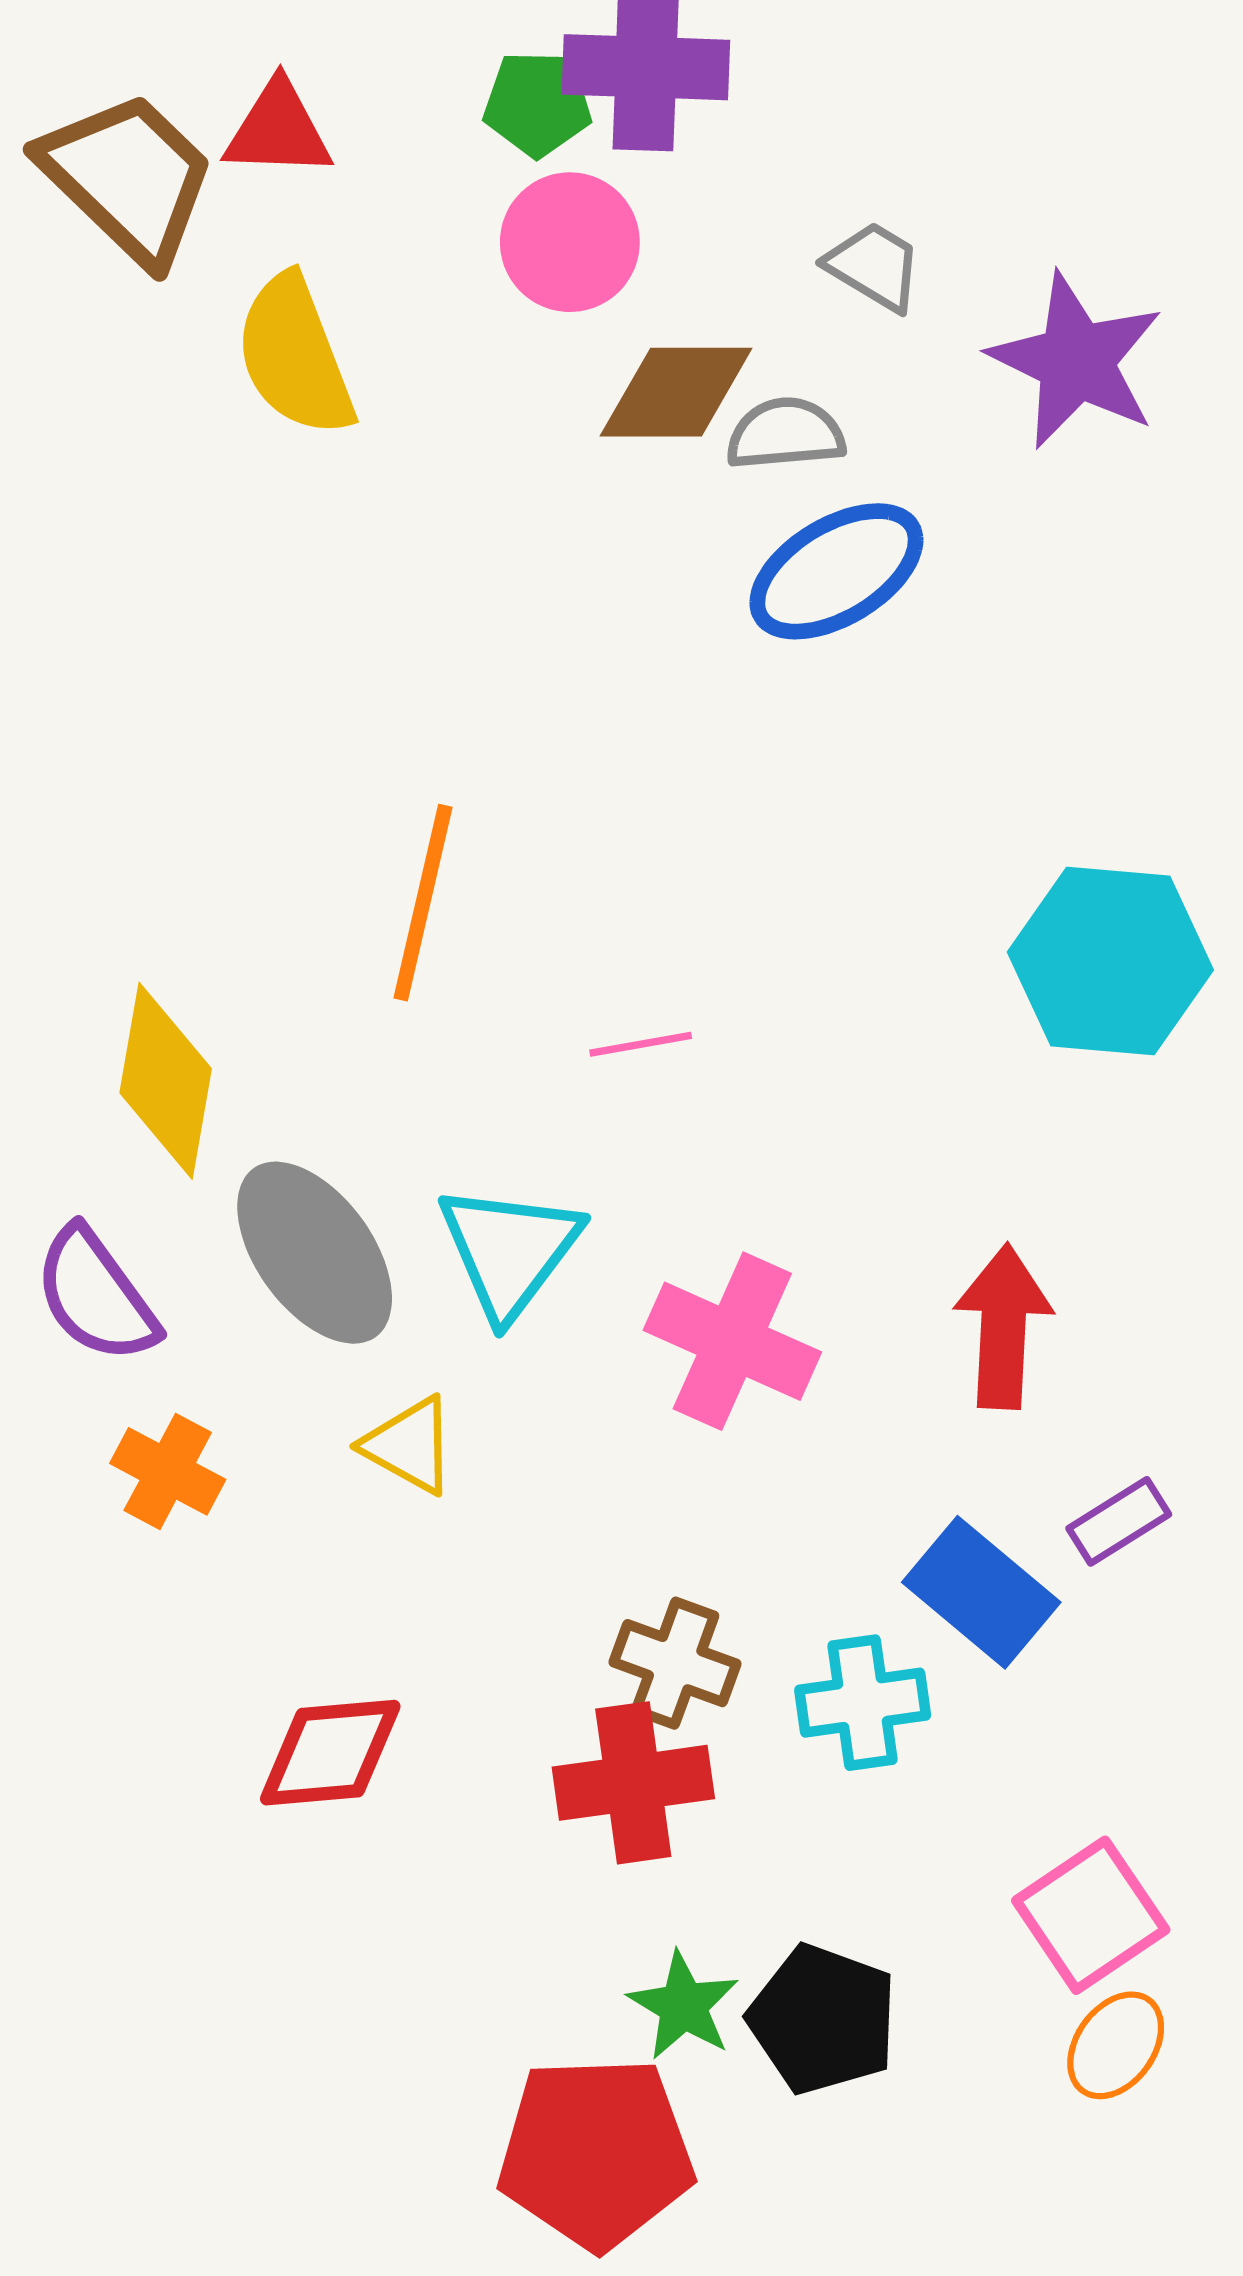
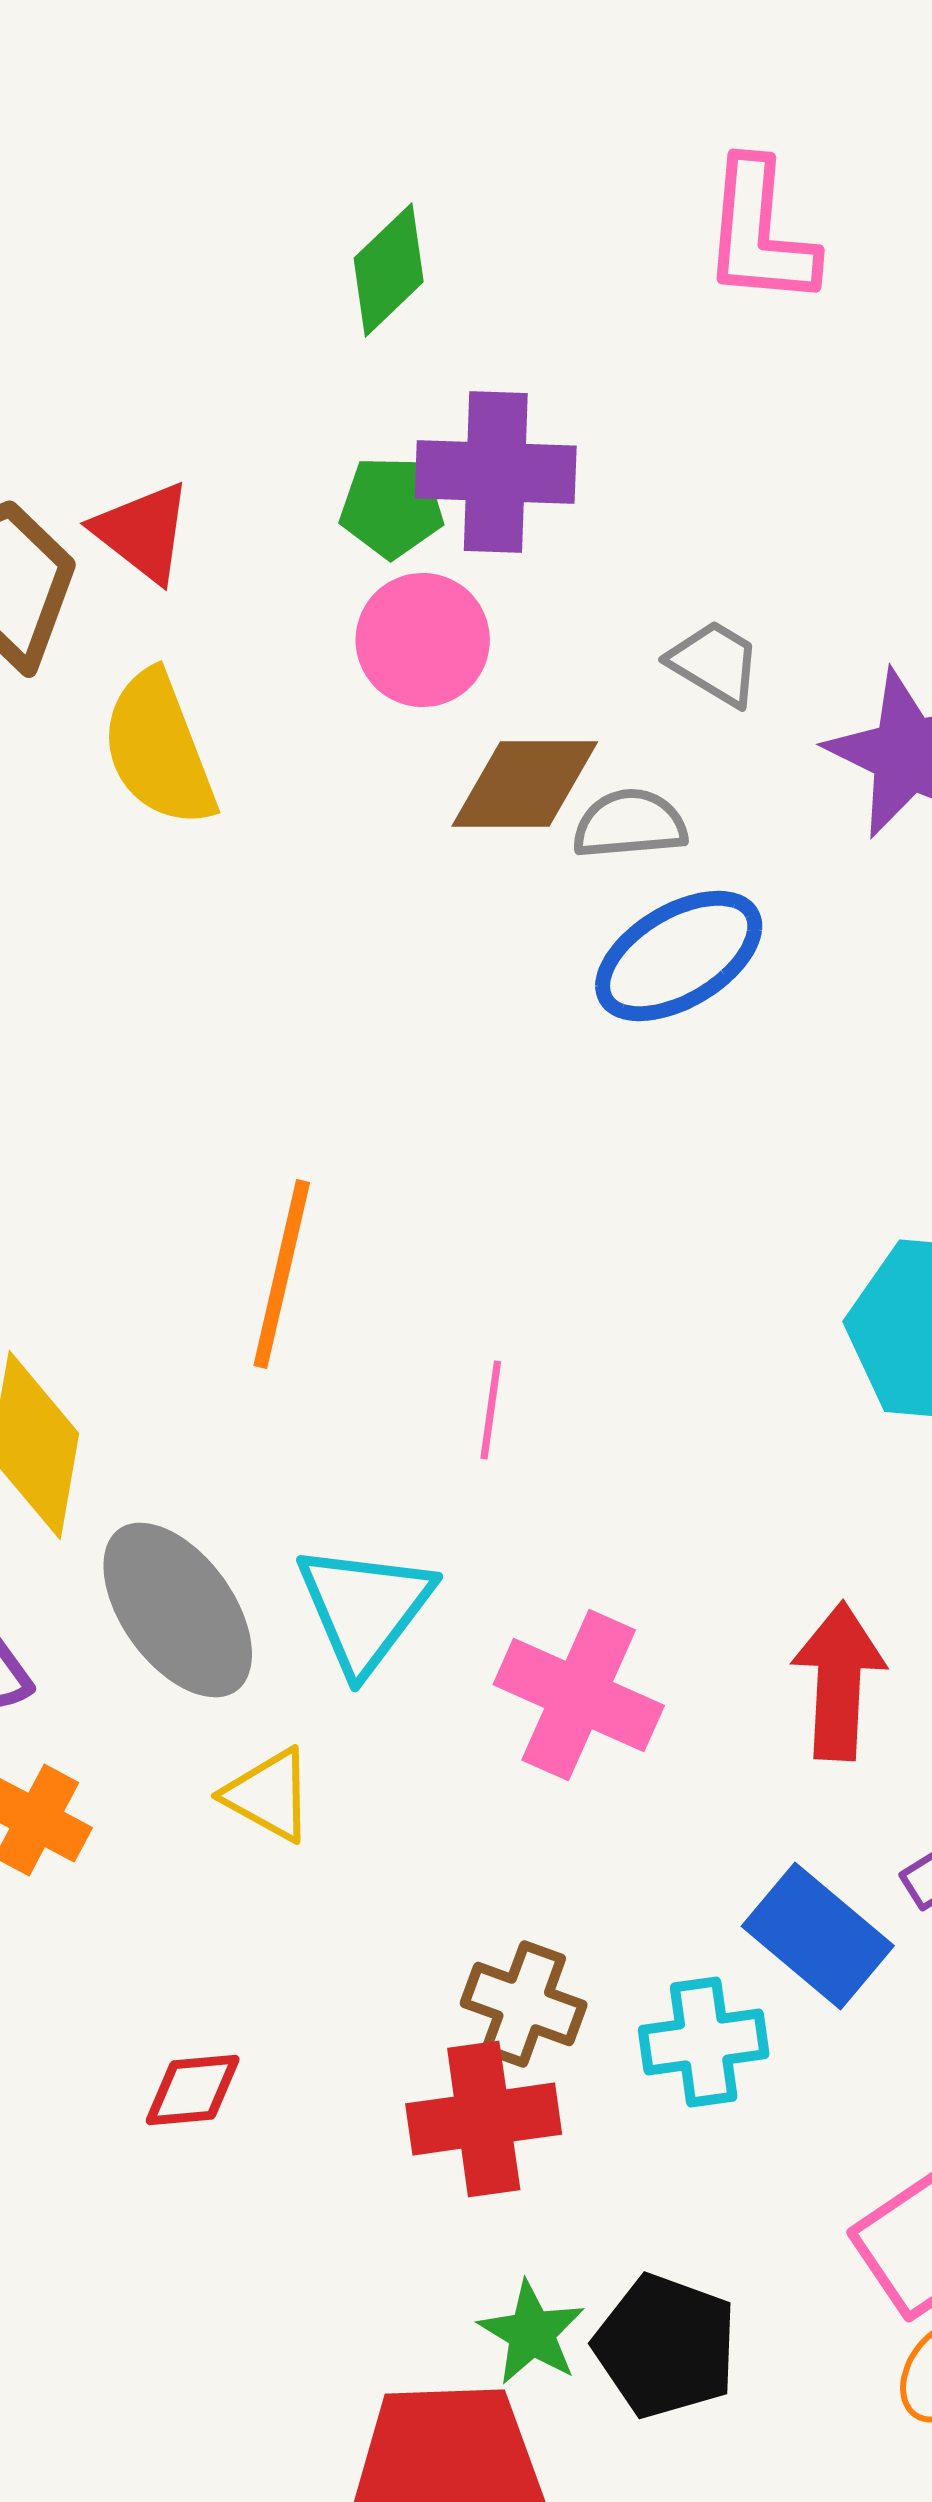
red triangle: (278, 130) -> (143, 532), turned 36
pink line: (641, 1044) -> (491, 1410), turned -72
red diamond: (330, 1753) -> (193, 2090), size x0.7

